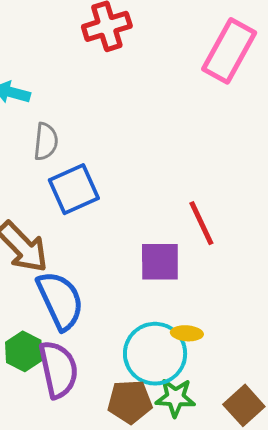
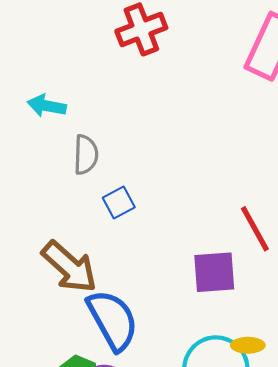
blue square: (74, 189) -> (119, 202), size x0.6

